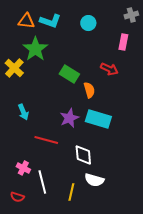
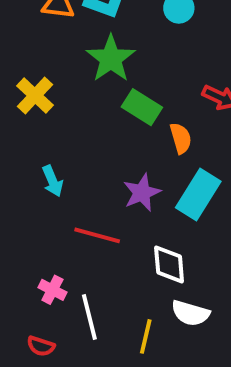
green star: (35, 49) -> (111, 59), moved
cyan rectangle: (98, 119) -> (198, 195), turned -75

